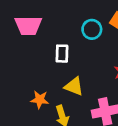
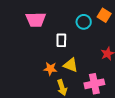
orange star: (40, 100) -> (50, 69), moved

